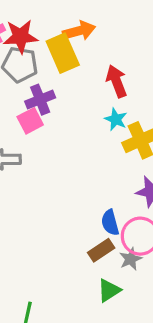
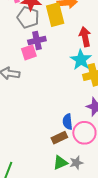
cyan star: (116, 119) -> (81, 60), size x1.5
gray star: (131, 259) -> (76, 163), moved

